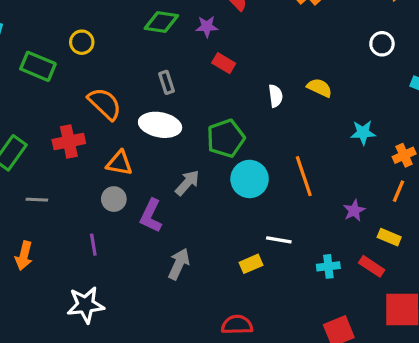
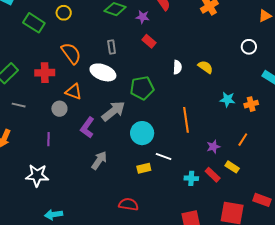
orange cross: (404, 155) -> (251, 104), moved
cyan circle: (250, 179) -> (142, 133), moved
gray arrow: (187, 183) -> (113, 111), size x1.4
gray circle: (114, 199) -> (59, 109), moved
red rectangle: (372, 266) -> (213, 175), moved

